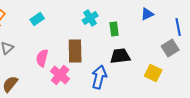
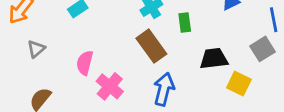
brown rectangle: (75, 51) -> (151, 46), moved, turned -35
black trapezoid: (120, 56) -> (214, 59), moved

